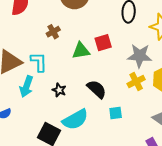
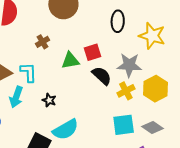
black semicircle: (97, 89) -> (102, 76), moved
cyan square: (116, 113) -> (124, 125), moved, size x1.6

